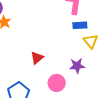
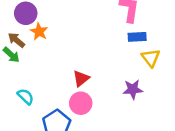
pink circle: (57, 83) -> (81, 103), moved

